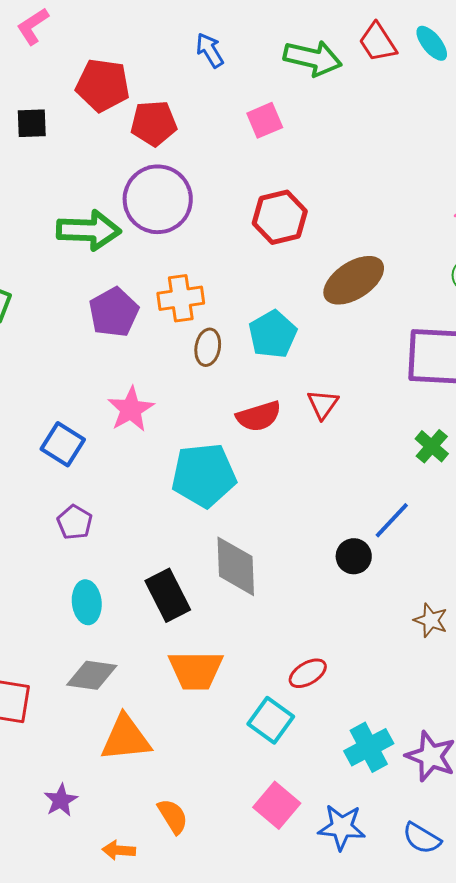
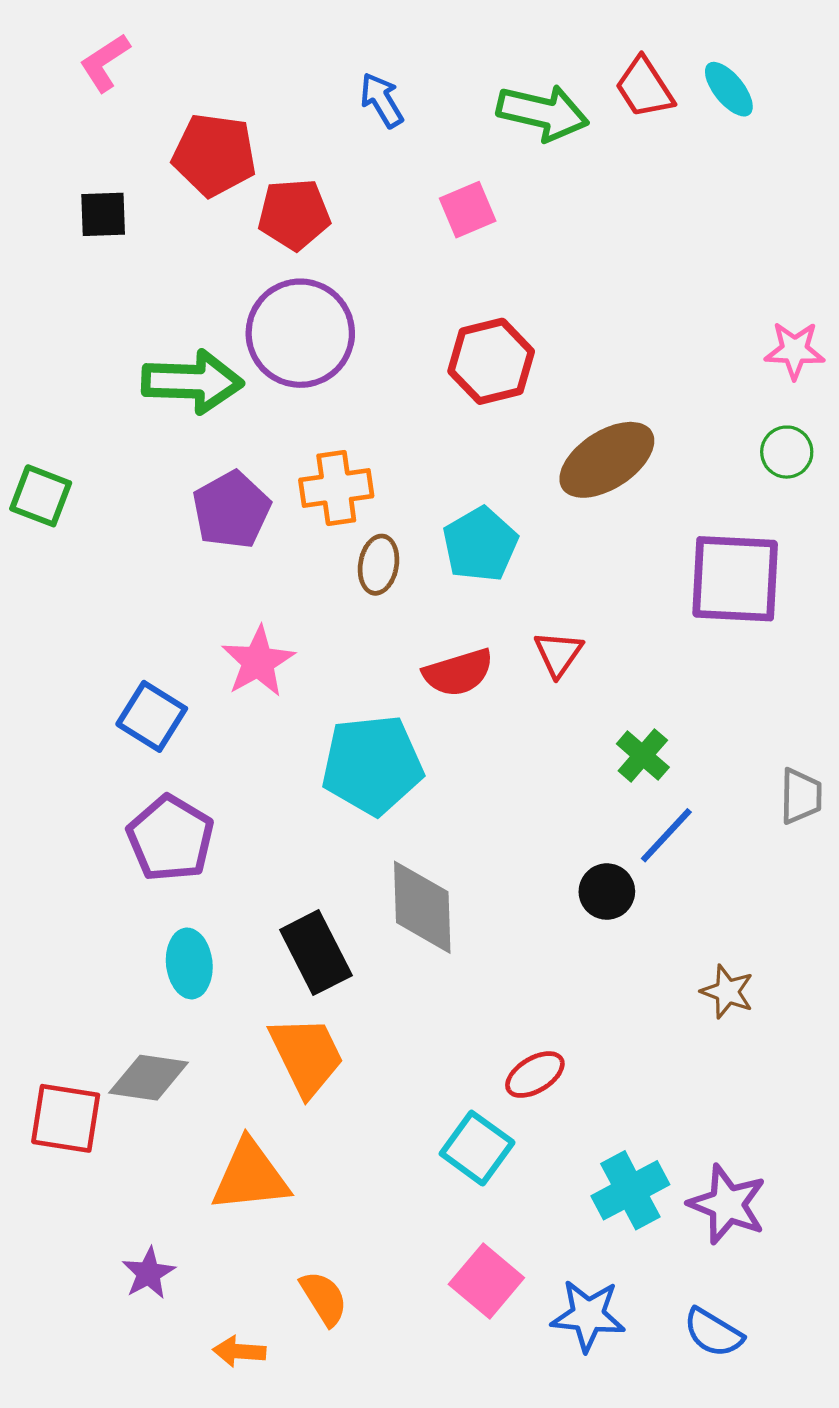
green cross: (432, 446) -> (643, 755), moved
purple pentagon: (75, 522) -> (170, 838), size x1.6
orange trapezoid: (196, 670) -> (307, 1056), moved, turned -116
gray diamond: (92, 675) -> (149, 1078), moved

